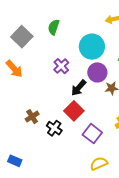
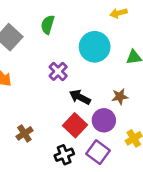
purple circle: (97, 72) -> (104, 120), moved
black arrow: (79, 88) -> (80, 97), turned 78
black cross: (54, 128) -> (64, 155), moved, turned 35

